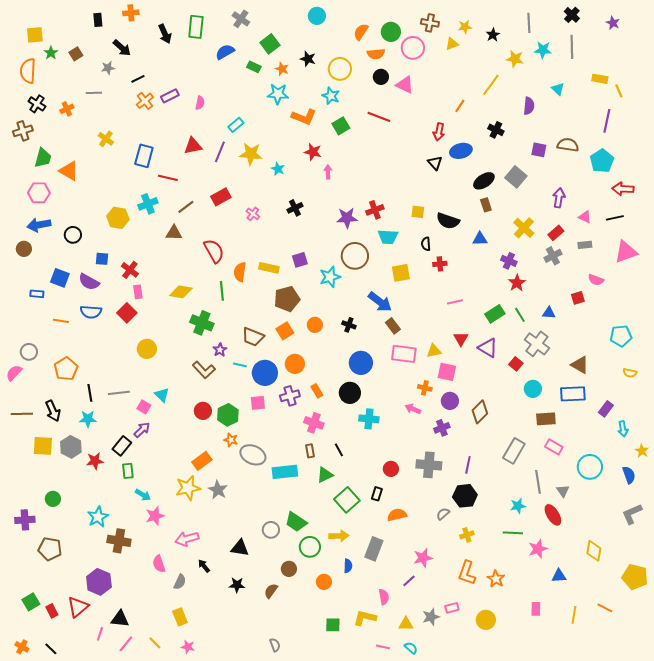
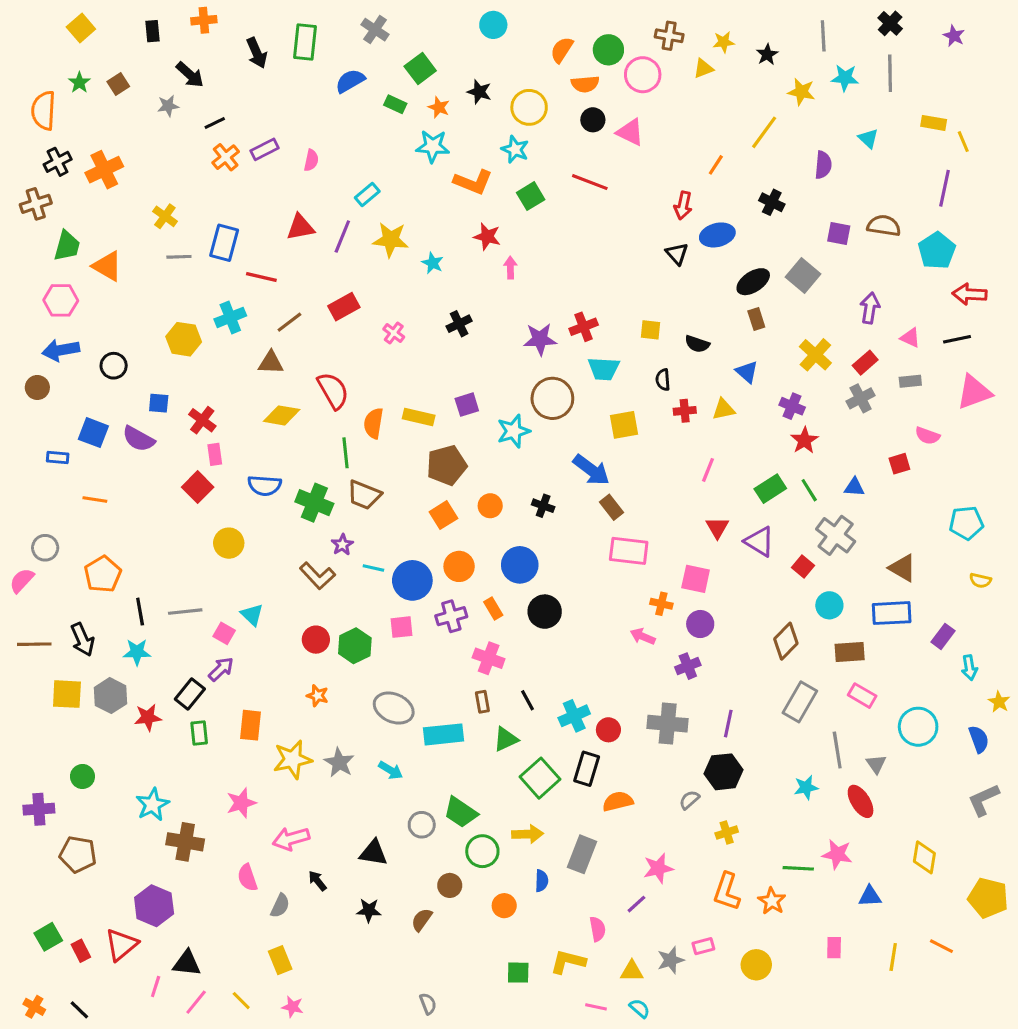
yellow square: (35, 35) -> (81, 28), moved, turned -36
gray line: (94, 93) -> (179, 257), moved
black cross: (37, 104) -> (58, 162), turned 30
orange cross: (67, 109) -> (104, 170), size x1.6
black semicircle: (448, 221) -> (697, 344), size x0.7
blue triangle: (480, 239) -> (747, 372), turned 42
yellow diamond: (181, 292) -> (282, 415), moved
pink line: (455, 302) -> (708, 470), turned -56
blue semicircle: (91, 312) -> (265, 486), moved
brown trapezoid: (253, 337) -> (364, 495), moved
yellow triangle: (434, 351) -> (724, 409), moved
blue circle: (361, 363) -> (520, 565), moved
brown diamond: (480, 412) -> (786, 641), moved
cyan cross: (369, 419) -> (574, 716), moved, turned -30
orange star: (231, 440) -> (317, 696), moved
orange rectangle: (202, 461) -> (251, 725), moved, turned -48
black rectangle: (377, 494) -> (587, 769), size x1.5
cyan arrow: (143, 495) -> (391, 770), moved
green line: (513, 533) -> (798, 868), moved
pink star: (538, 549) -> (837, 854), turned 30

